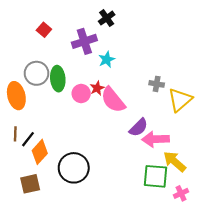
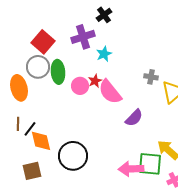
red square: (44, 30) -> (43, 42), moved, size x1.6
pink arrow: (156, 139) -> (131, 169), moved
orange diamond: (40, 152) -> (41, 141), turned -55

